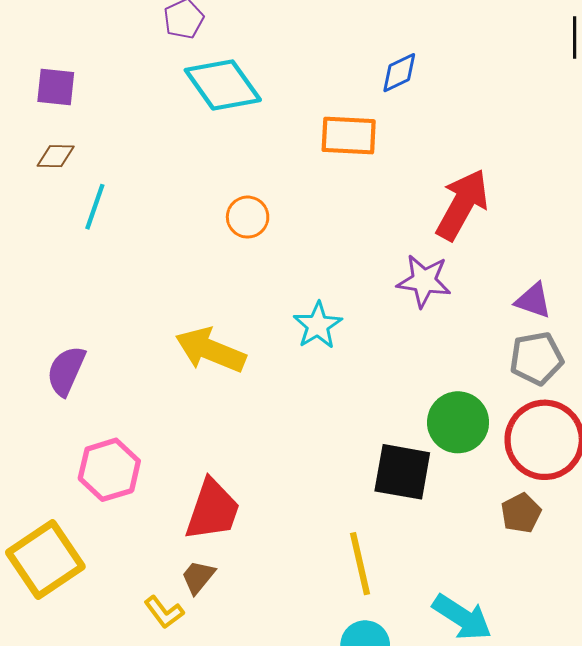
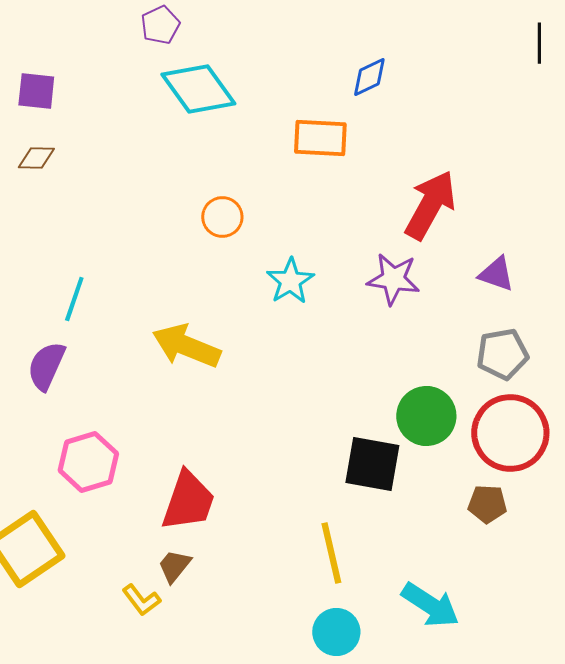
cyan line: (95, 207) -> (74, 299), moved
purple triangle: (533, 301) -> (496, 274), moved
cyan star: (318, 325) -> (290, 281), moved
brown pentagon: (521, 513) -> (487, 504), turned 30

